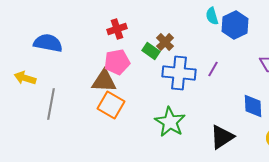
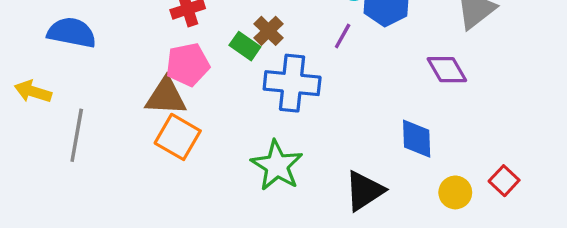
purple line: (213, 69) -> (343, 36), moved

